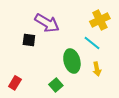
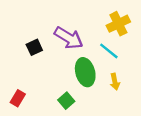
purple arrow: (47, 23) -> (69, 38), moved
black square: (29, 40) -> (34, 47), turned -32

